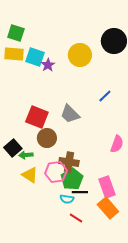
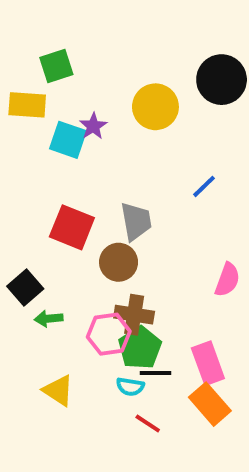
green square: (16, 33) -> (56, 66), moved, turned -36
cyan square: (35, 57) -> (68, 140), moved
gray trapezoid: (70, 114) -> (136, 221), turned -145
brown circle: (47, 138) -> (119, 262), moved
green arrow: (26, 155) -> (49, 319), moved
yellow triangle: (30, 175) -> (58, 390), moved

